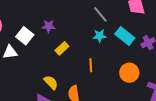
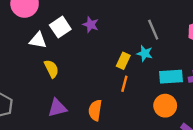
cyan rectangle: (125, 36) -> (171, 77), moved, turned -60
yellow rectangle: (62, 48) -> (123, 61), moved, turned -40
yellow semicircle: (51, 82) -> (51, 69), moved

